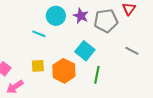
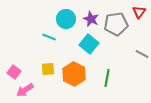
cyan square: (85, 51) -> (89, 44), moved

